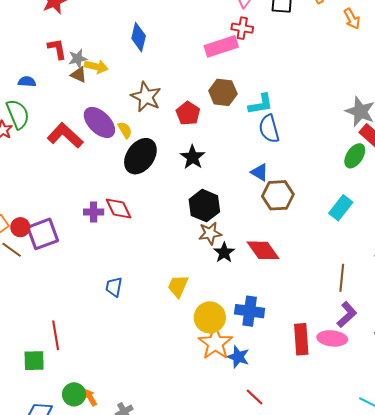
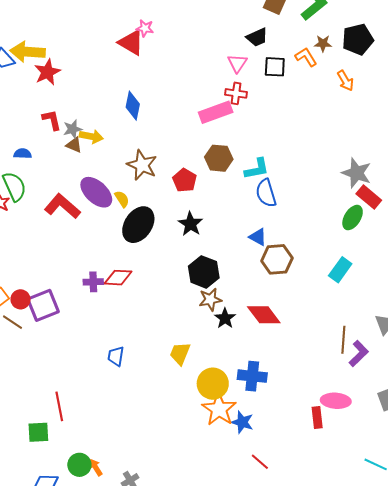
red diamond: (118, 209) -> (118, 278), turned -60
purple L-shape: (347, 315) -> (359, 354), moved
red rectangle: (301, 339) -> (317, 417), moved, size x0.7

